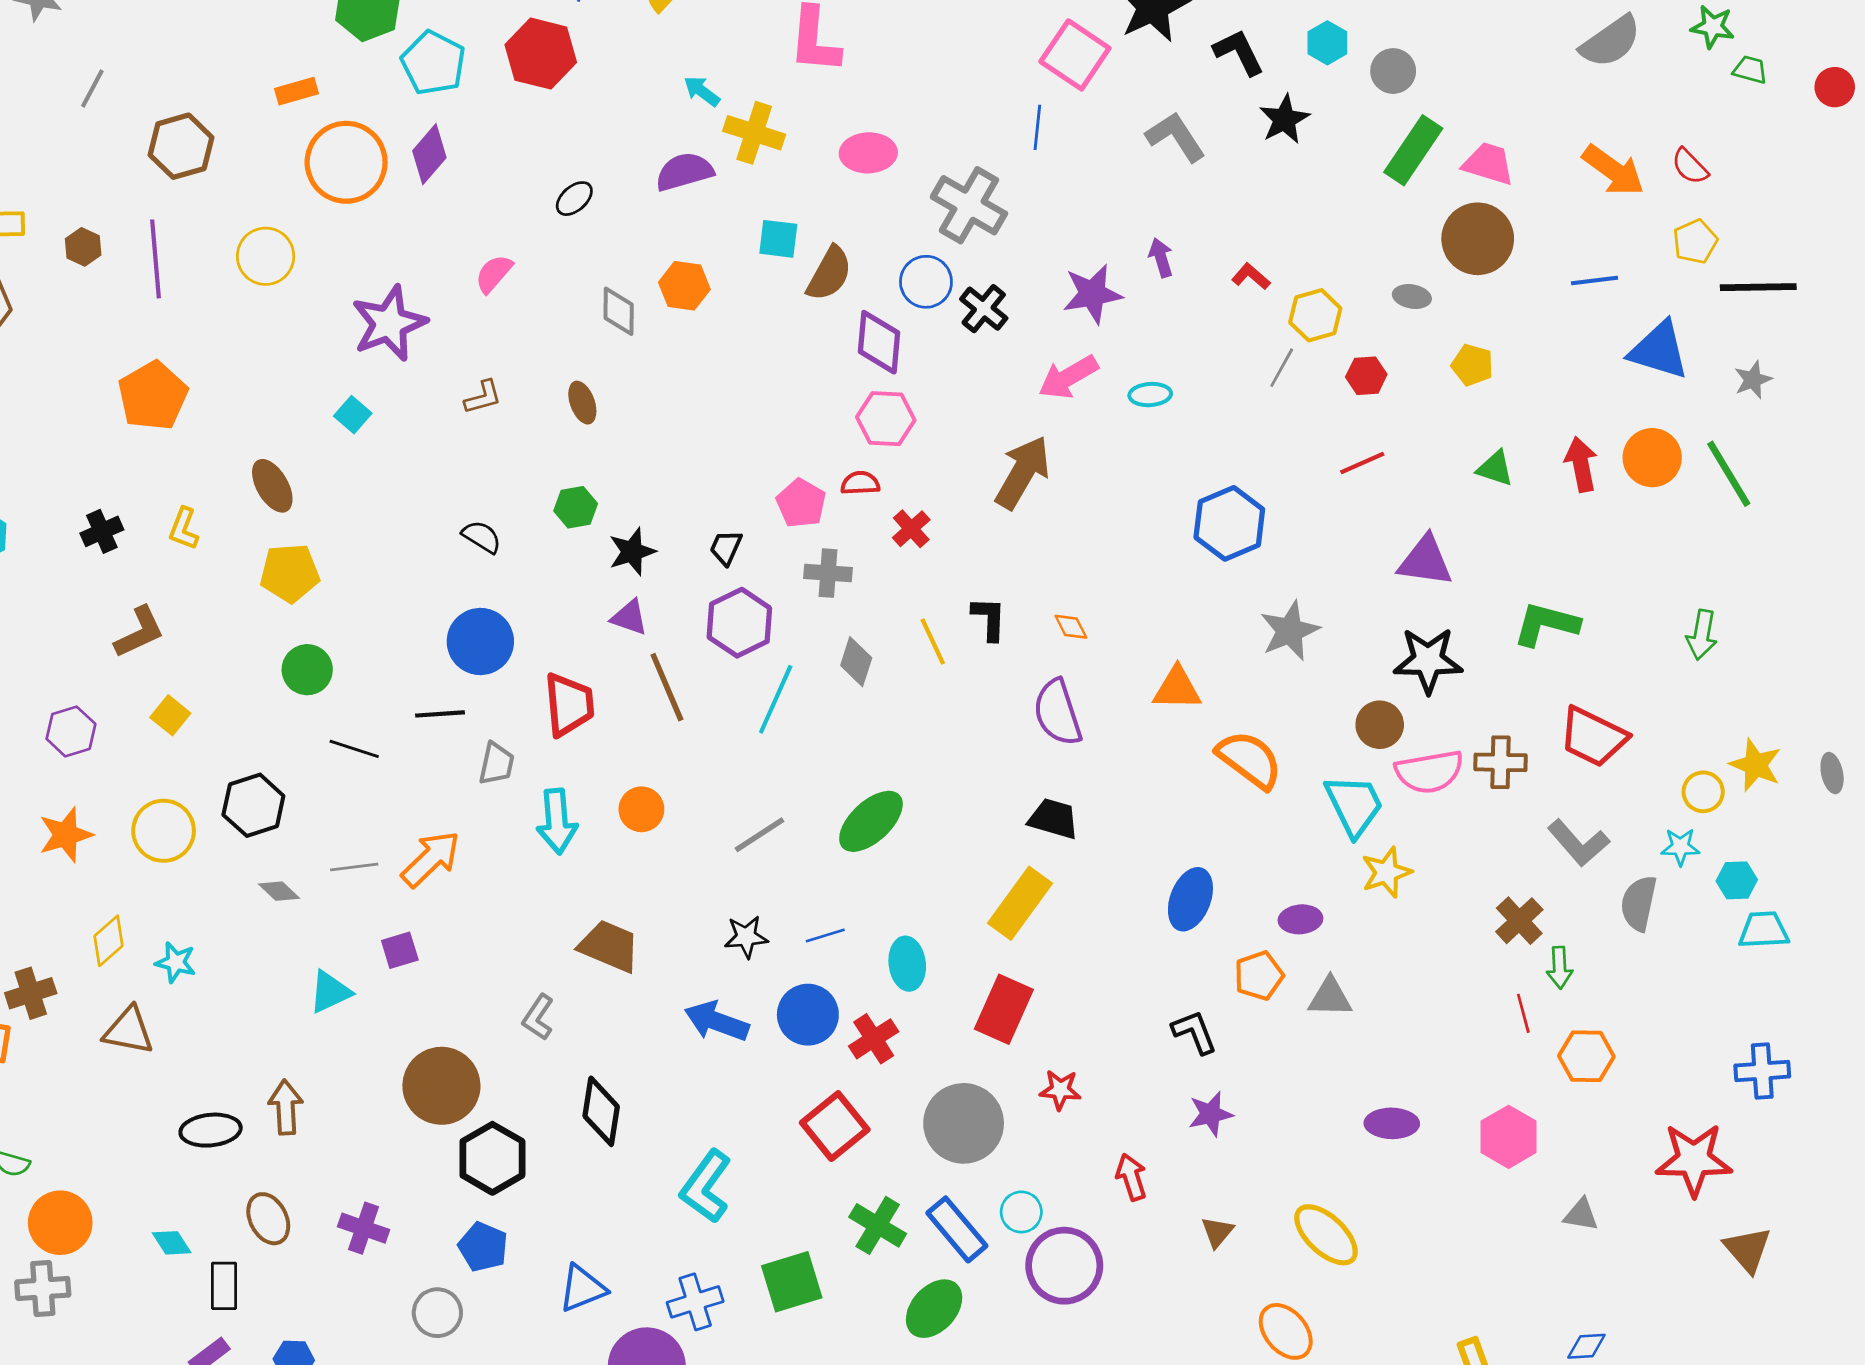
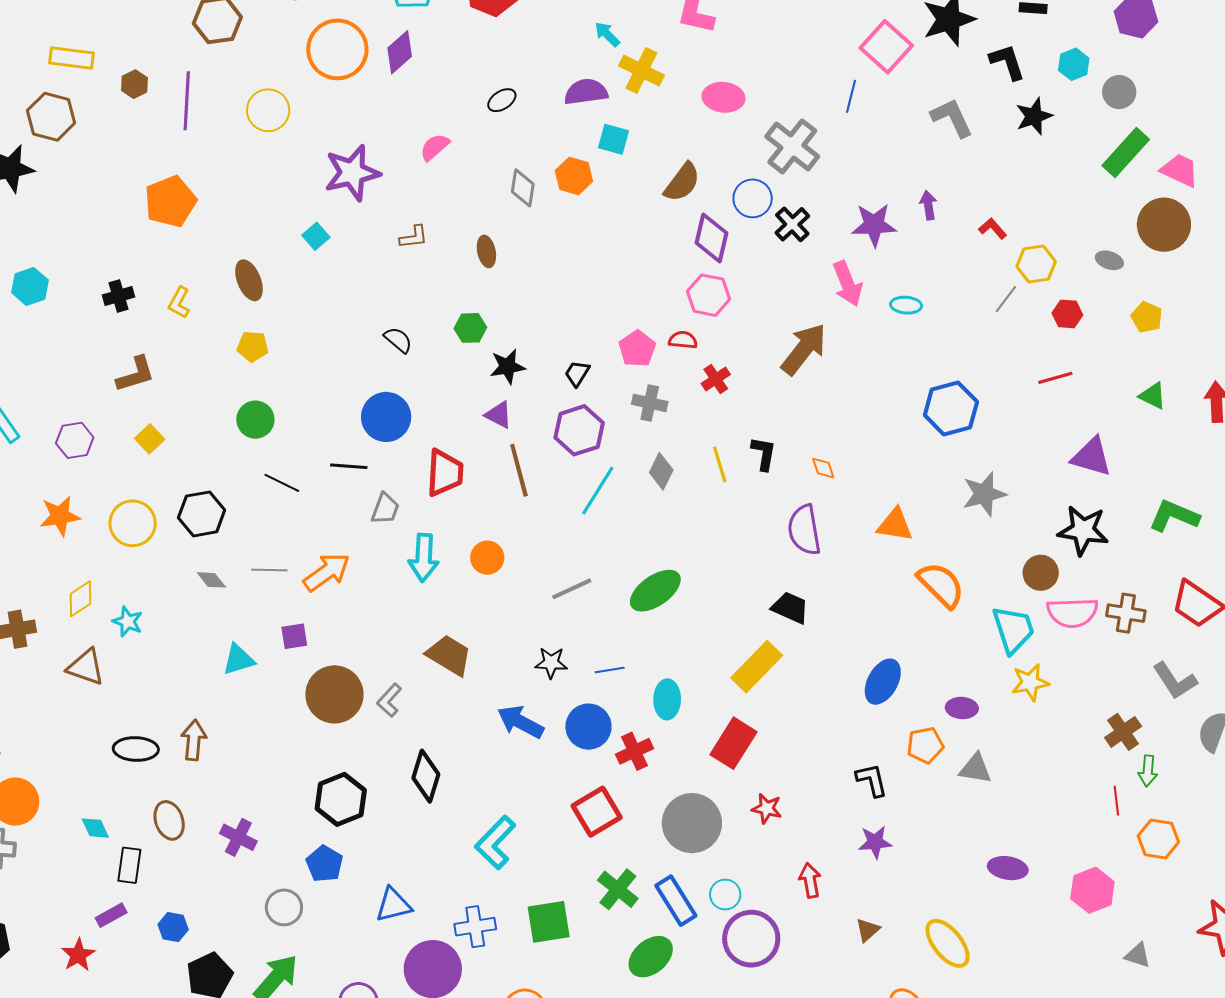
cyan square: (778, 239) -> (614, 139), moved
pink arrow: (1068, 377) -> (847, 284), turned -90
yellow pentagon: (290, 573) -> (253, 346), size x0.7
brown circle: (441, 1086) -> (334, 694), moved

